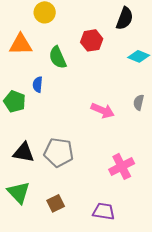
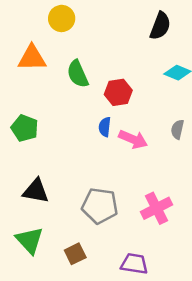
red hexagon: (92, 40) -> (118, 92), moved
blue semicircle: (38, 84) -> (105, 127), moved
gray pentagon: (59, 152) -> (100, 206), moved

